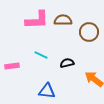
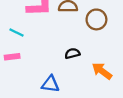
cyan line: (41, 55) -> (16, 33), moved

